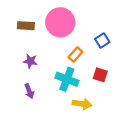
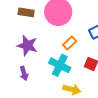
purple star: (30, 61) -> (27, 46), size x1.5

